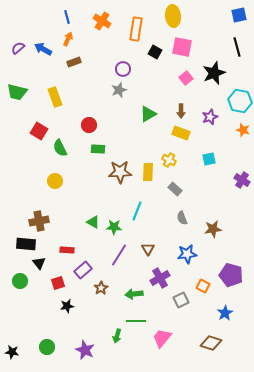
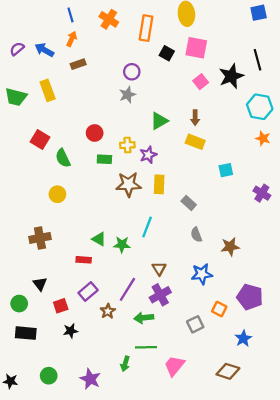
black line: (237, 47) -> (258, 60), moved
yellow rectangle: (55, 97) -> (48, 90), moved
purple star: (210, 117) -> (148, 155), moved
yellow cross: (169, 160) -> (127, 145), moved, turned -32
black rectangle: (26, 244) -> (26, 333), moved
red rectangle: (67, 250) -> (84, 260), moved
purple line: (119, 255) -> (127, 289), moved
purple cross: (160, 278) -> (160, 295), moved

